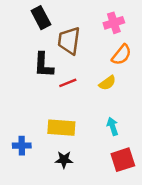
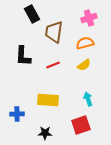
orange semicircle: (122, 55) -> (85, 43), moved, turned -144
black L-shape: (43, 65) -> (23, 56), moved
black star: (64, 160) -> (45, 133), moved
red square: (123, 160) -> (81, 125), moved

